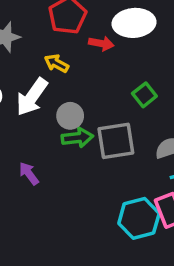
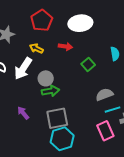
red arrow: (101, 43) -> (65, 46), moved
gray square: (116, 141) -> (57, 118), moved
cyan hexagon: (139, 218) -> (62, 139), moved

